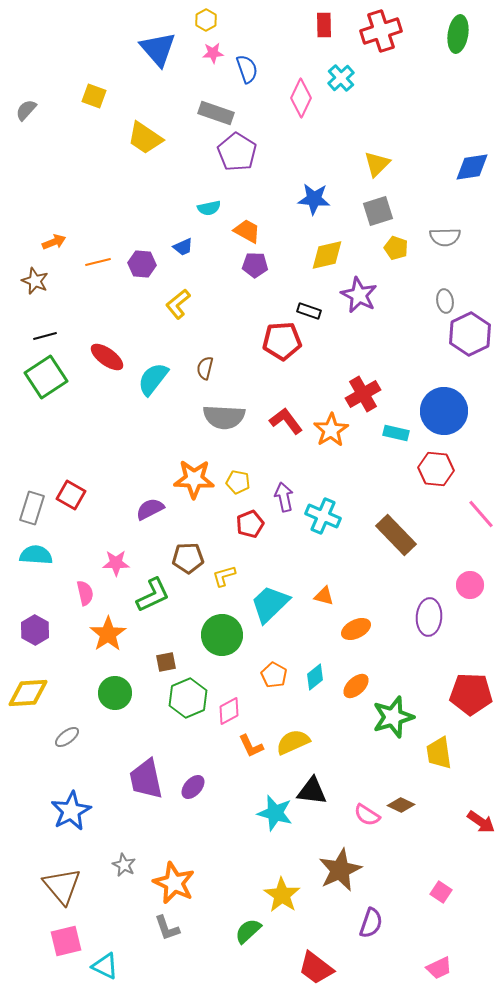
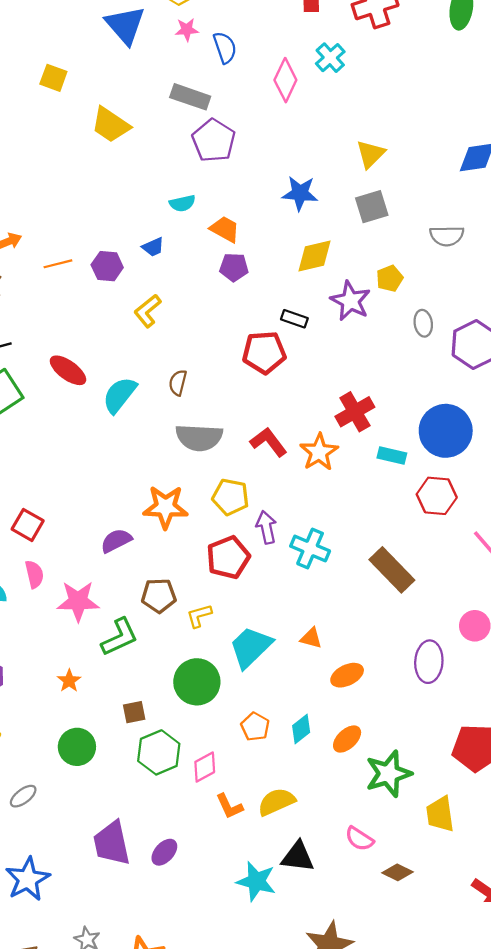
yellow pentagon: (396, 248) -> (390, 278), moved, turned 30
gray ellipse: (445, 301) -> (423, 323), moved
yellow pentagon: (238, 482) -> (230, 497), moved, size x1.4
red pentagon: (250, 524) -> (228, 557), size x1.4
pink star: (116, 563) -> (78, 601), size x1.4
pink semicircle: (85, 593) -> (34, 574), moved
orange star: (108, 634) -> (69, 681), size x0.6
pink semicircle: (367, 815) -> (359, 839), moved

